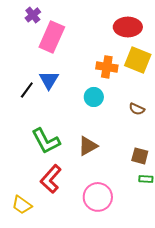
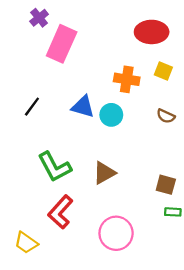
yellow square: (138, 60) -> (163, 71), size x0.6
blue triangle: (49, 80) -> (83, 107), moved, turned -45
brown semicircle: (137, 109) -> (166, 116), moved

